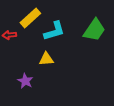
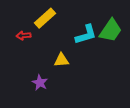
cyan L-shape: (54, 31) -> (86, 35), moved

